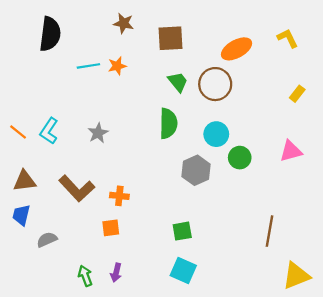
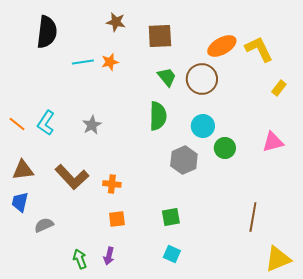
yellow L-shape: (288, 38) -> (259, 49), moved, size x1.4
orange square: (111, 228) -> (117, 219), moved
cyan square: (183, 270) -> (172, 254), size x0.7

